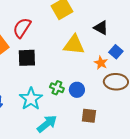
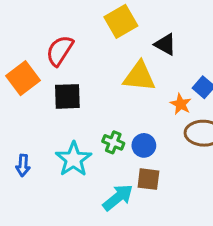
black triangle: (101, 28) -> (165, 44), moved
brown square: (89, 116) -> (148, 179), moved
cyan arrow: (47, 124) -> (118, 197), moved

